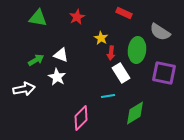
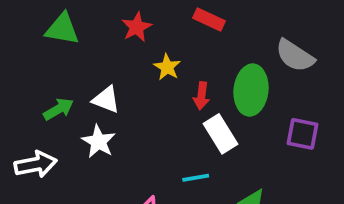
red rectangle: (124, 13) -> (209, 19), moved
yellow star: (101, 38) -> (167, 67), moved
purple square: (164, 73) -> (302, 134), size x0.7

